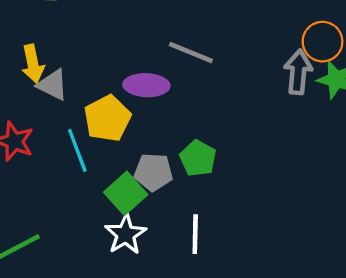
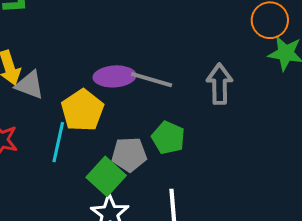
gray line: (191, 52) -> (152, 80), moved
gray arrow: (298, 72) -> (220, 84), moved
cyan line: (77, 150) -> (58, 142), turned 39

